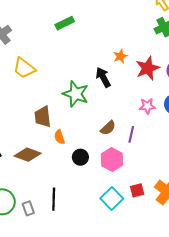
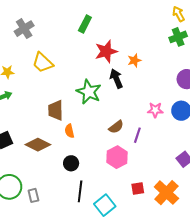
green rectangle: (65, 23) -> (85, 24), turned -42
red star: (148, 68) -> (106, 51), moved
black circle: (80, 157) -> (71, 163), moved
black line: (54, 199) -> (80, 191), moved
cyan square: (112, 199) -> (105, 205), moved

